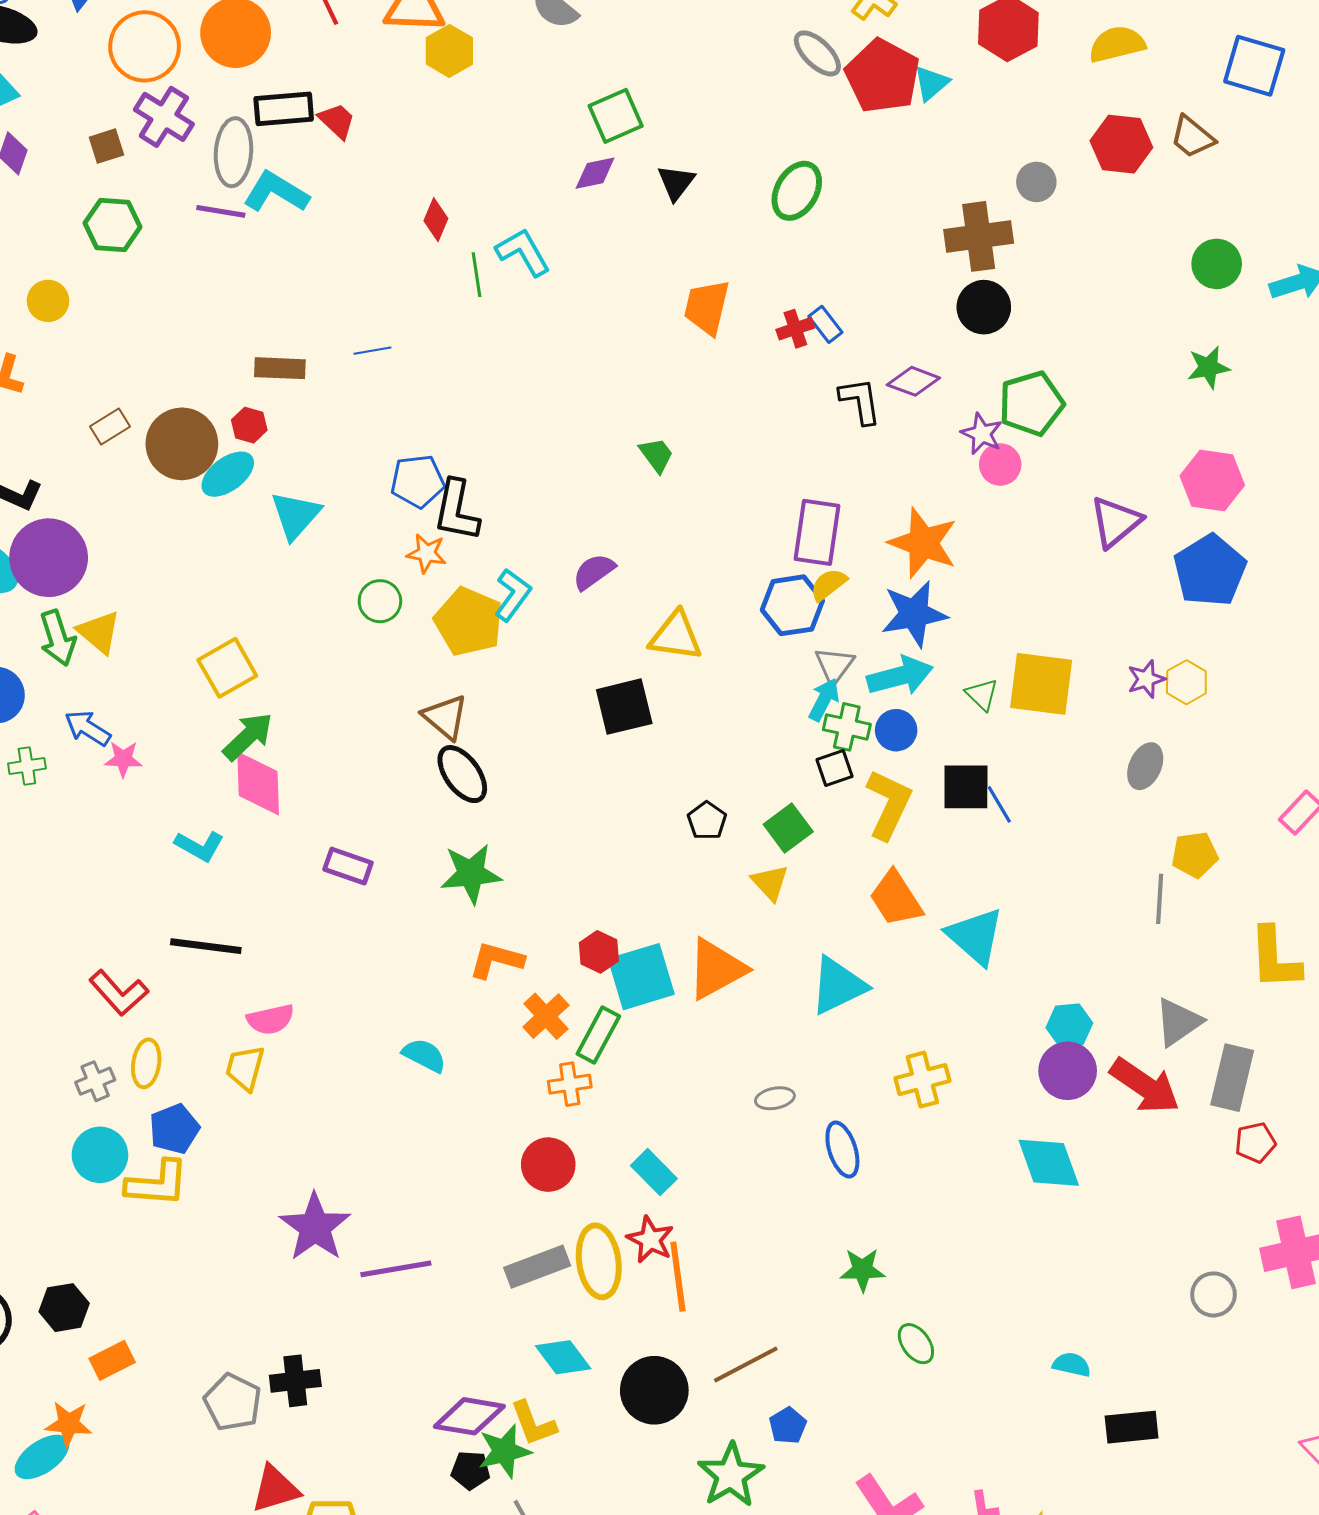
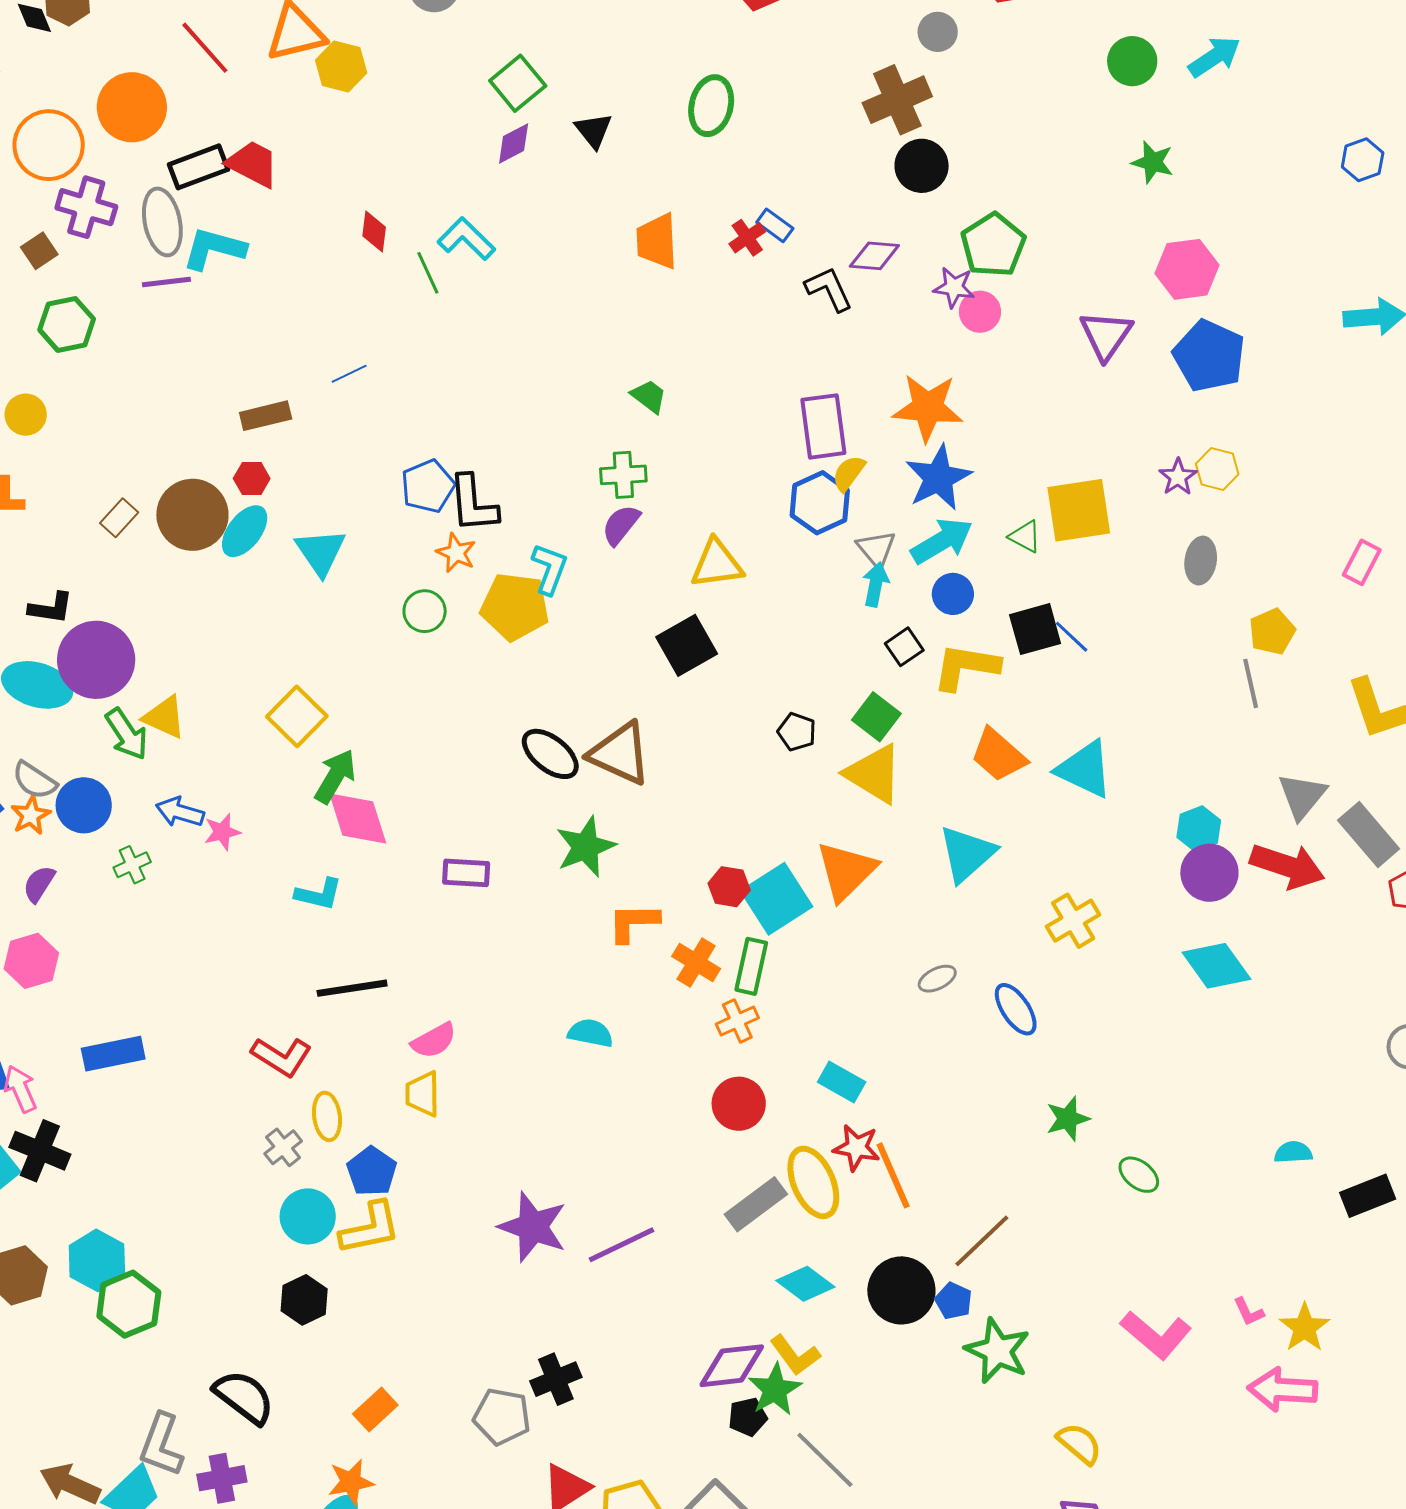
red trapezoid: (337, 121) -> (253, 164), size x1.4
green star: (1208, 367) -> (1153, 162), turned -30
orange star: (427, 553) -> (456, 553), turned 30
brown triangle: (445, 717) -> (620, 754), moved, size x1.4
green cross: (847, 727) -> (623, 475), moved
yellow L-shape: (889, 804) -> (966, 667), turned -90
yellow triangle: (770, 883) -> (874, 774), size x1.6
gray rectangle: (1232, 1078) -> (1369, 834), turned -38
black hexagon: (64, 1308) -> (304, 1300), moved
blue pentagon: (788, 1426) -> (954, 1301), moved

